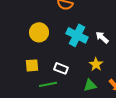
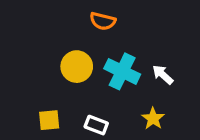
yellow circle: (39, 32) -> (77, 67), moved

